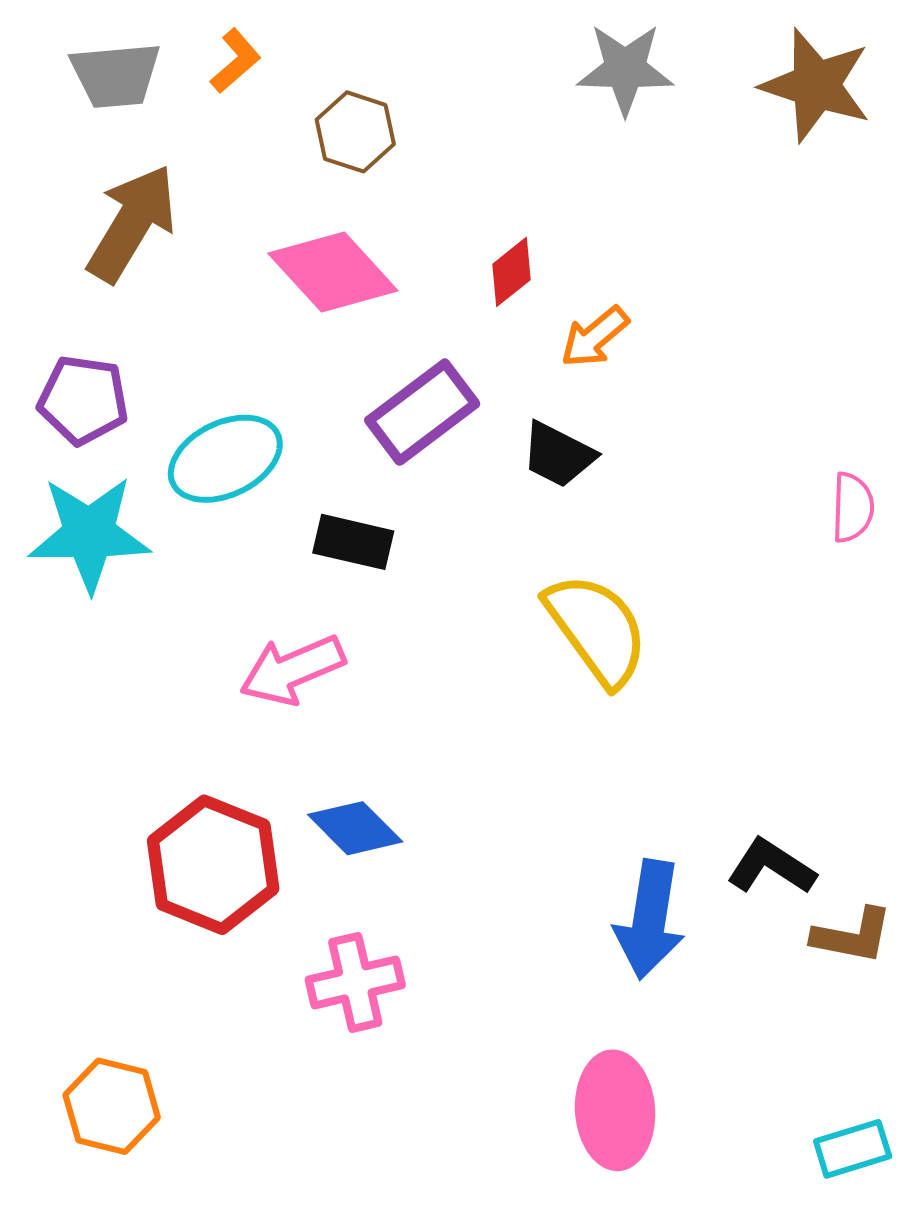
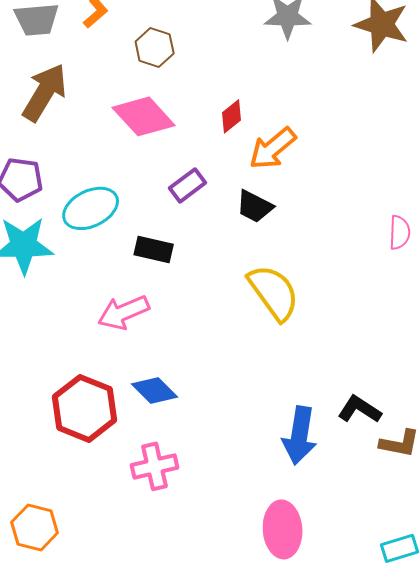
orange arrow: (595, 337) -> (273, 148), size x1.4
purple rectangle: (422, 412) -> (188, 185), size x0.7

